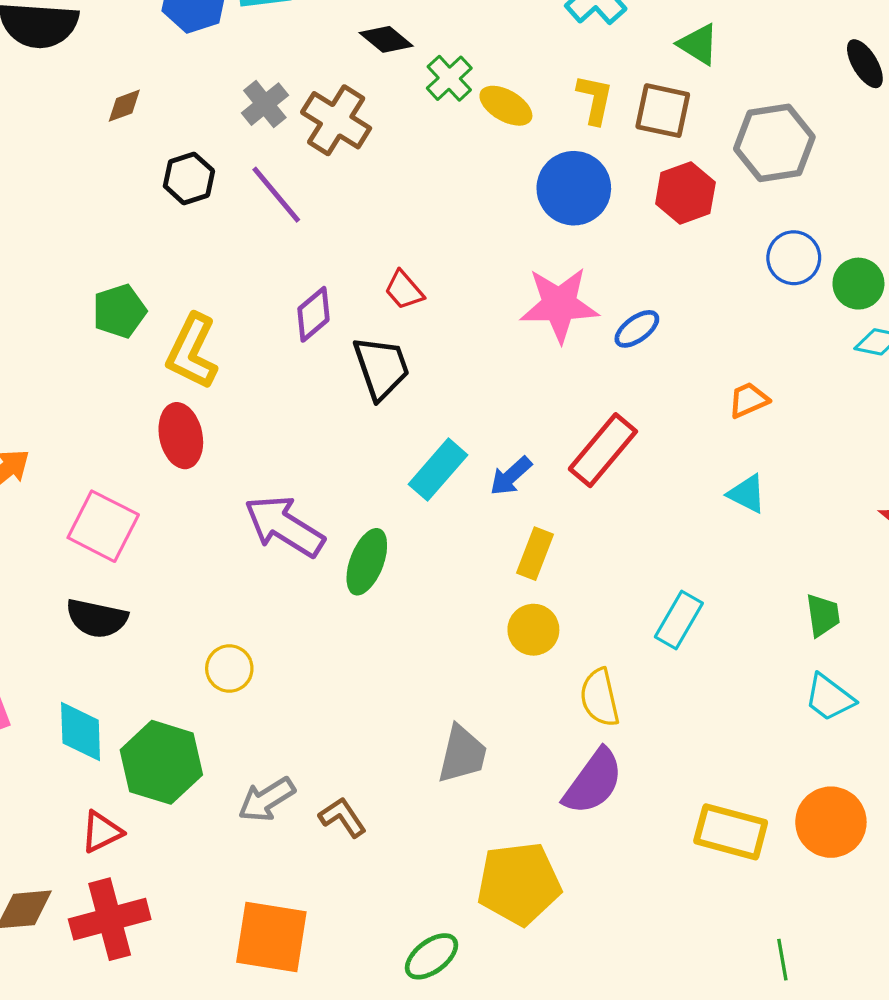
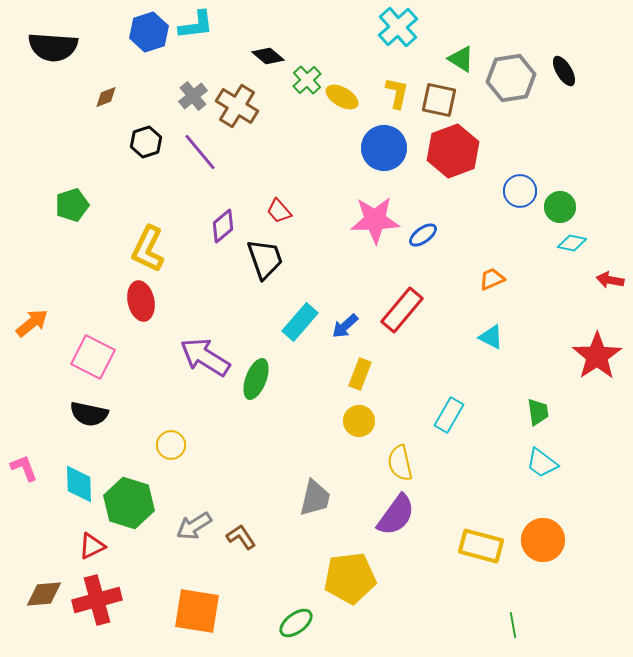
gray hexagon: (774, 143) -> (511, 78), moved
red hexagon: (685, 193) -> (453, 151), size x1.4
green pentagon: (119, 311) -> (72, 205), moved

